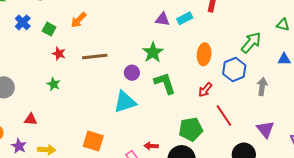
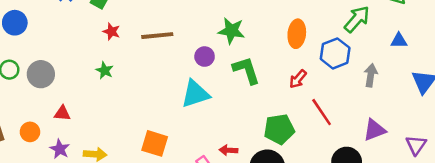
green star: (153, 52) -> (231, 31), turned -30
red triangle: (31, 119) -> (62, 113), moved
purple triangle: (265, 129) -> (374, 130), turned 48

